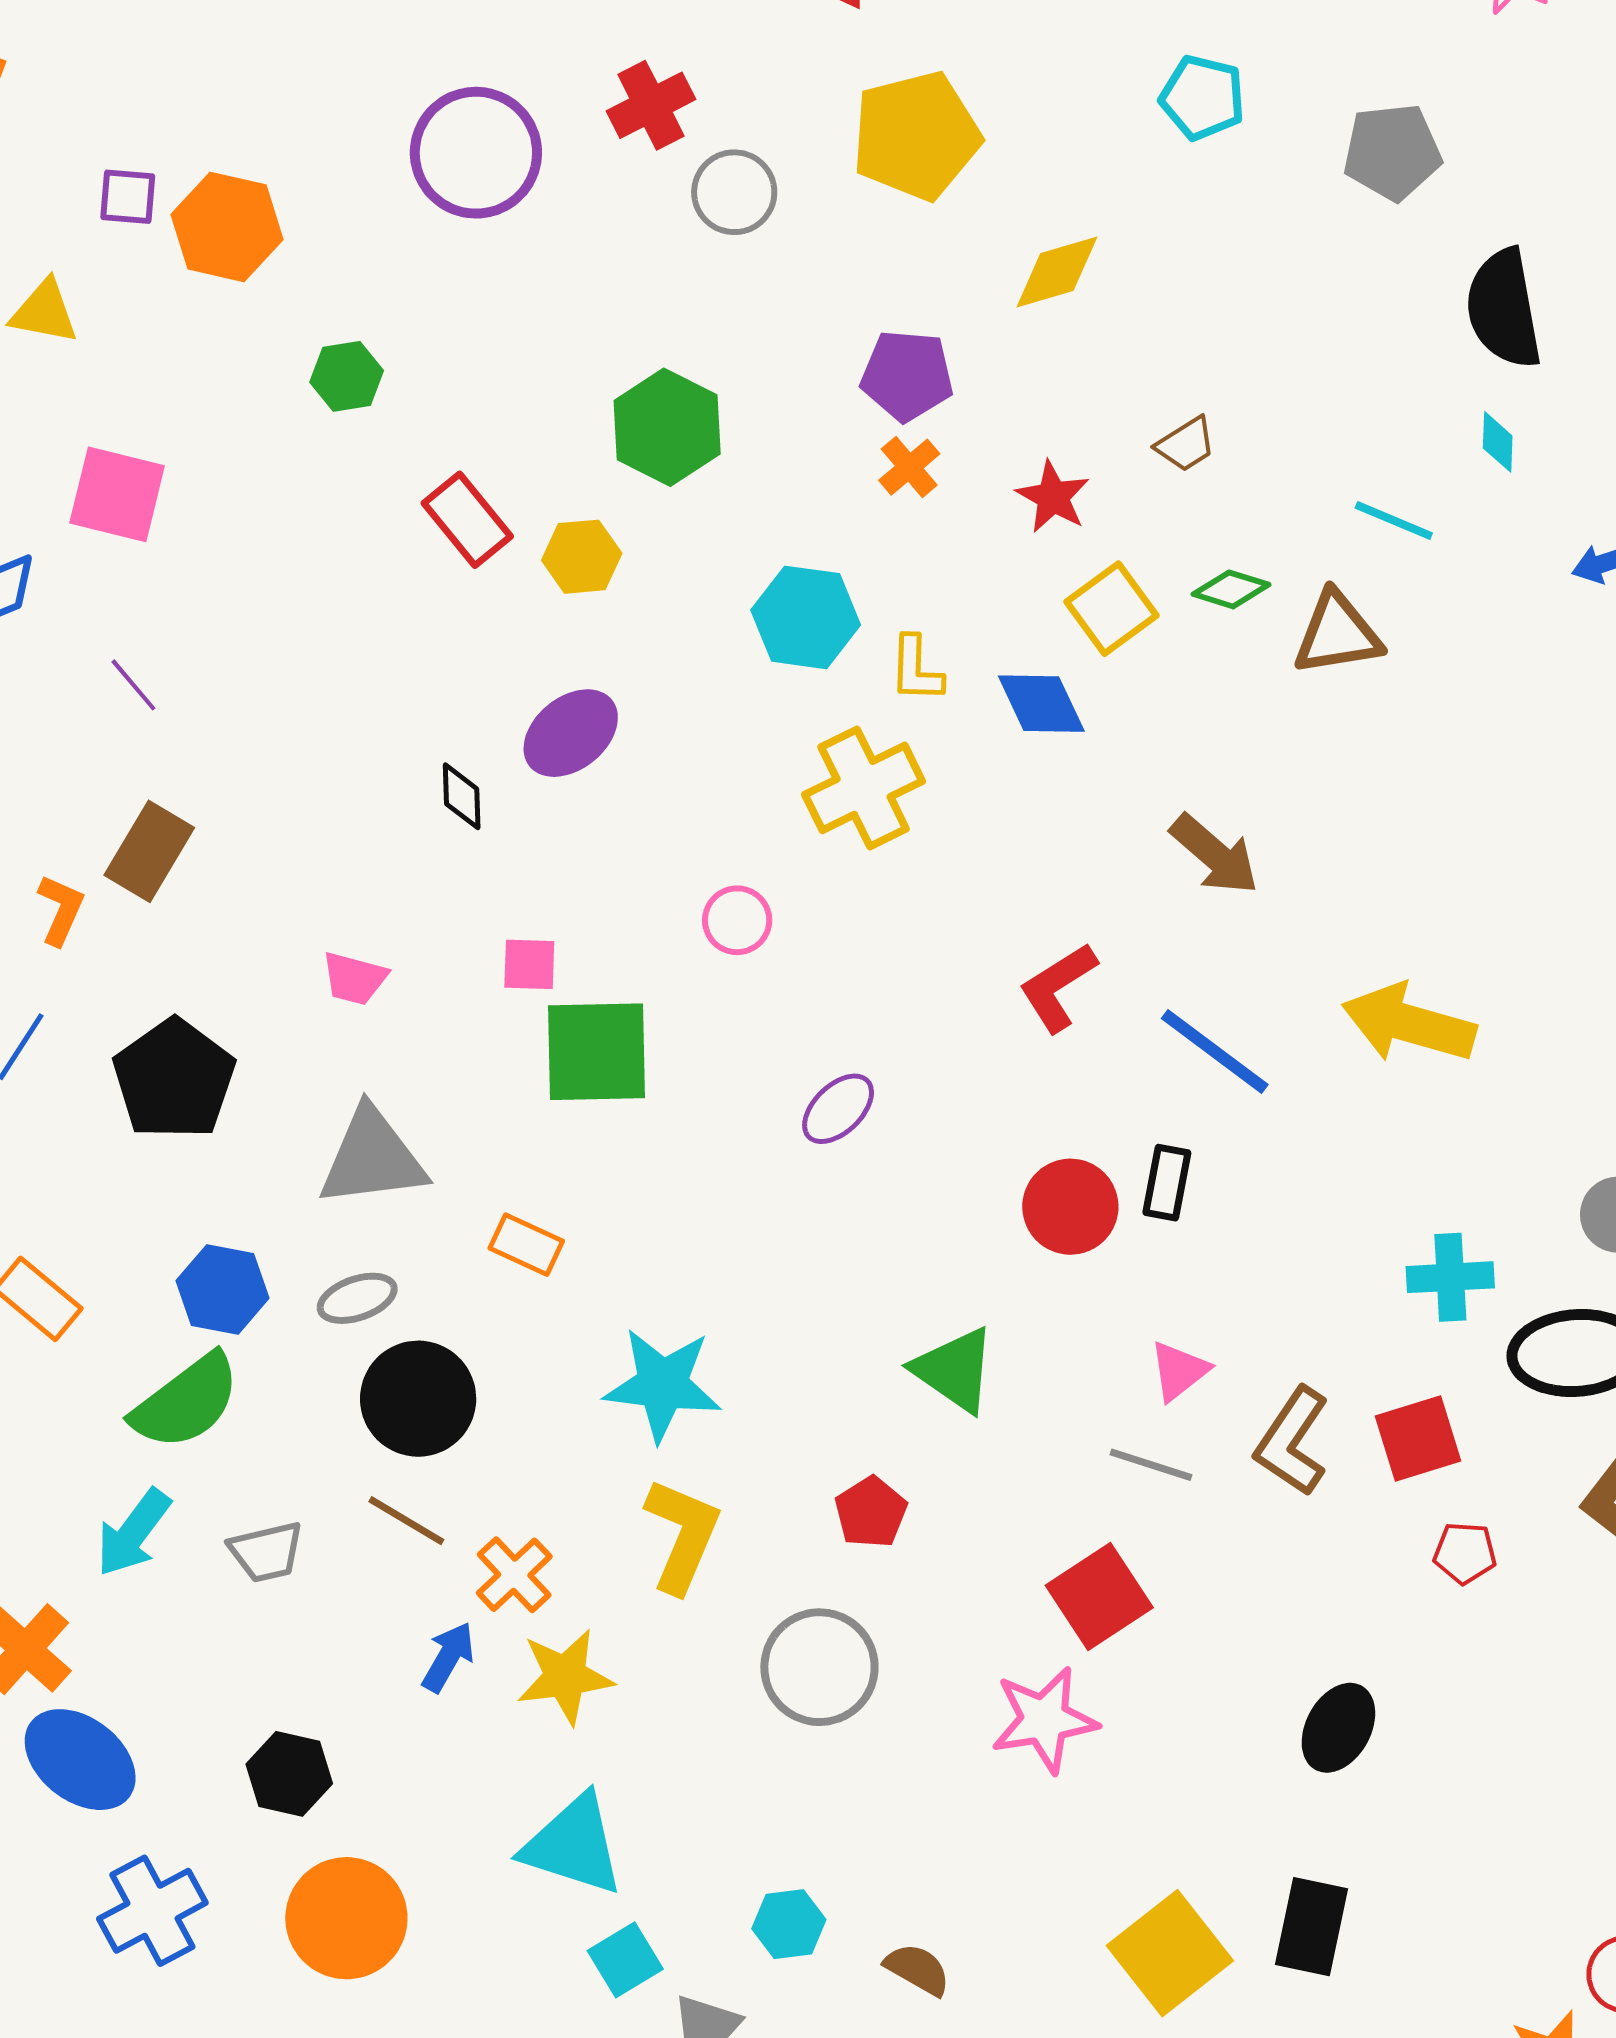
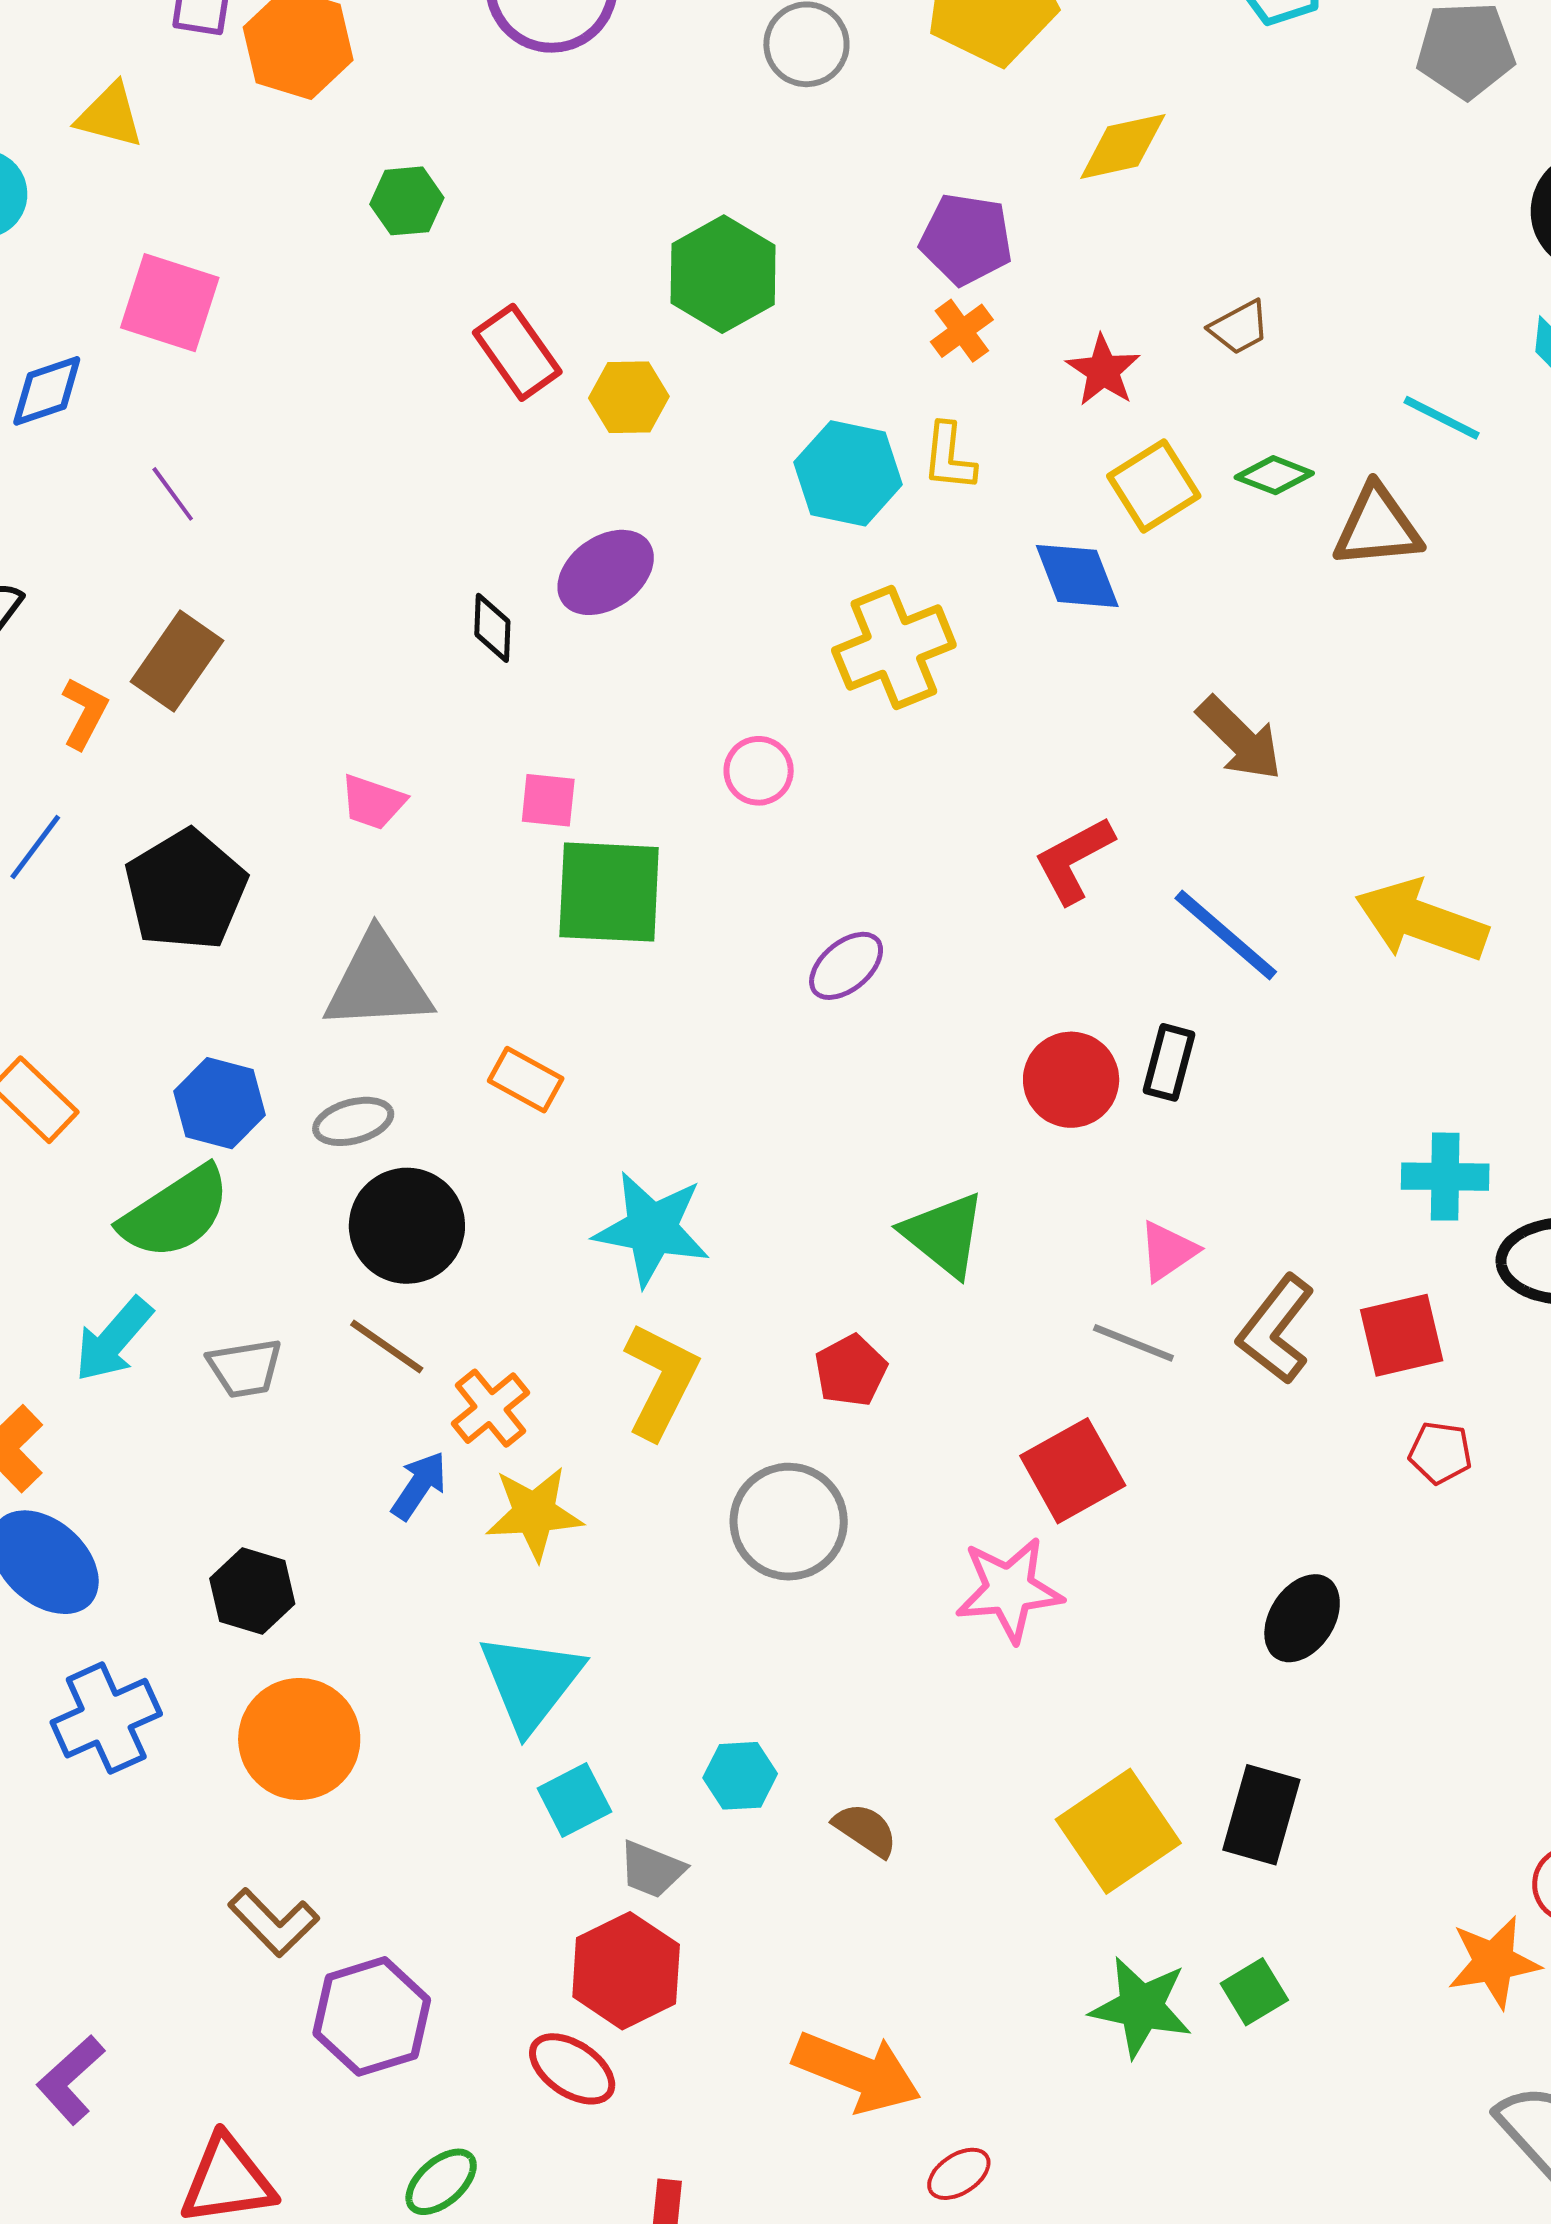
yellow L-shape: (916, 669) -> (949, 457), moved
cyan triangle: (573, 1845) -> (531, 1682), turned 46

